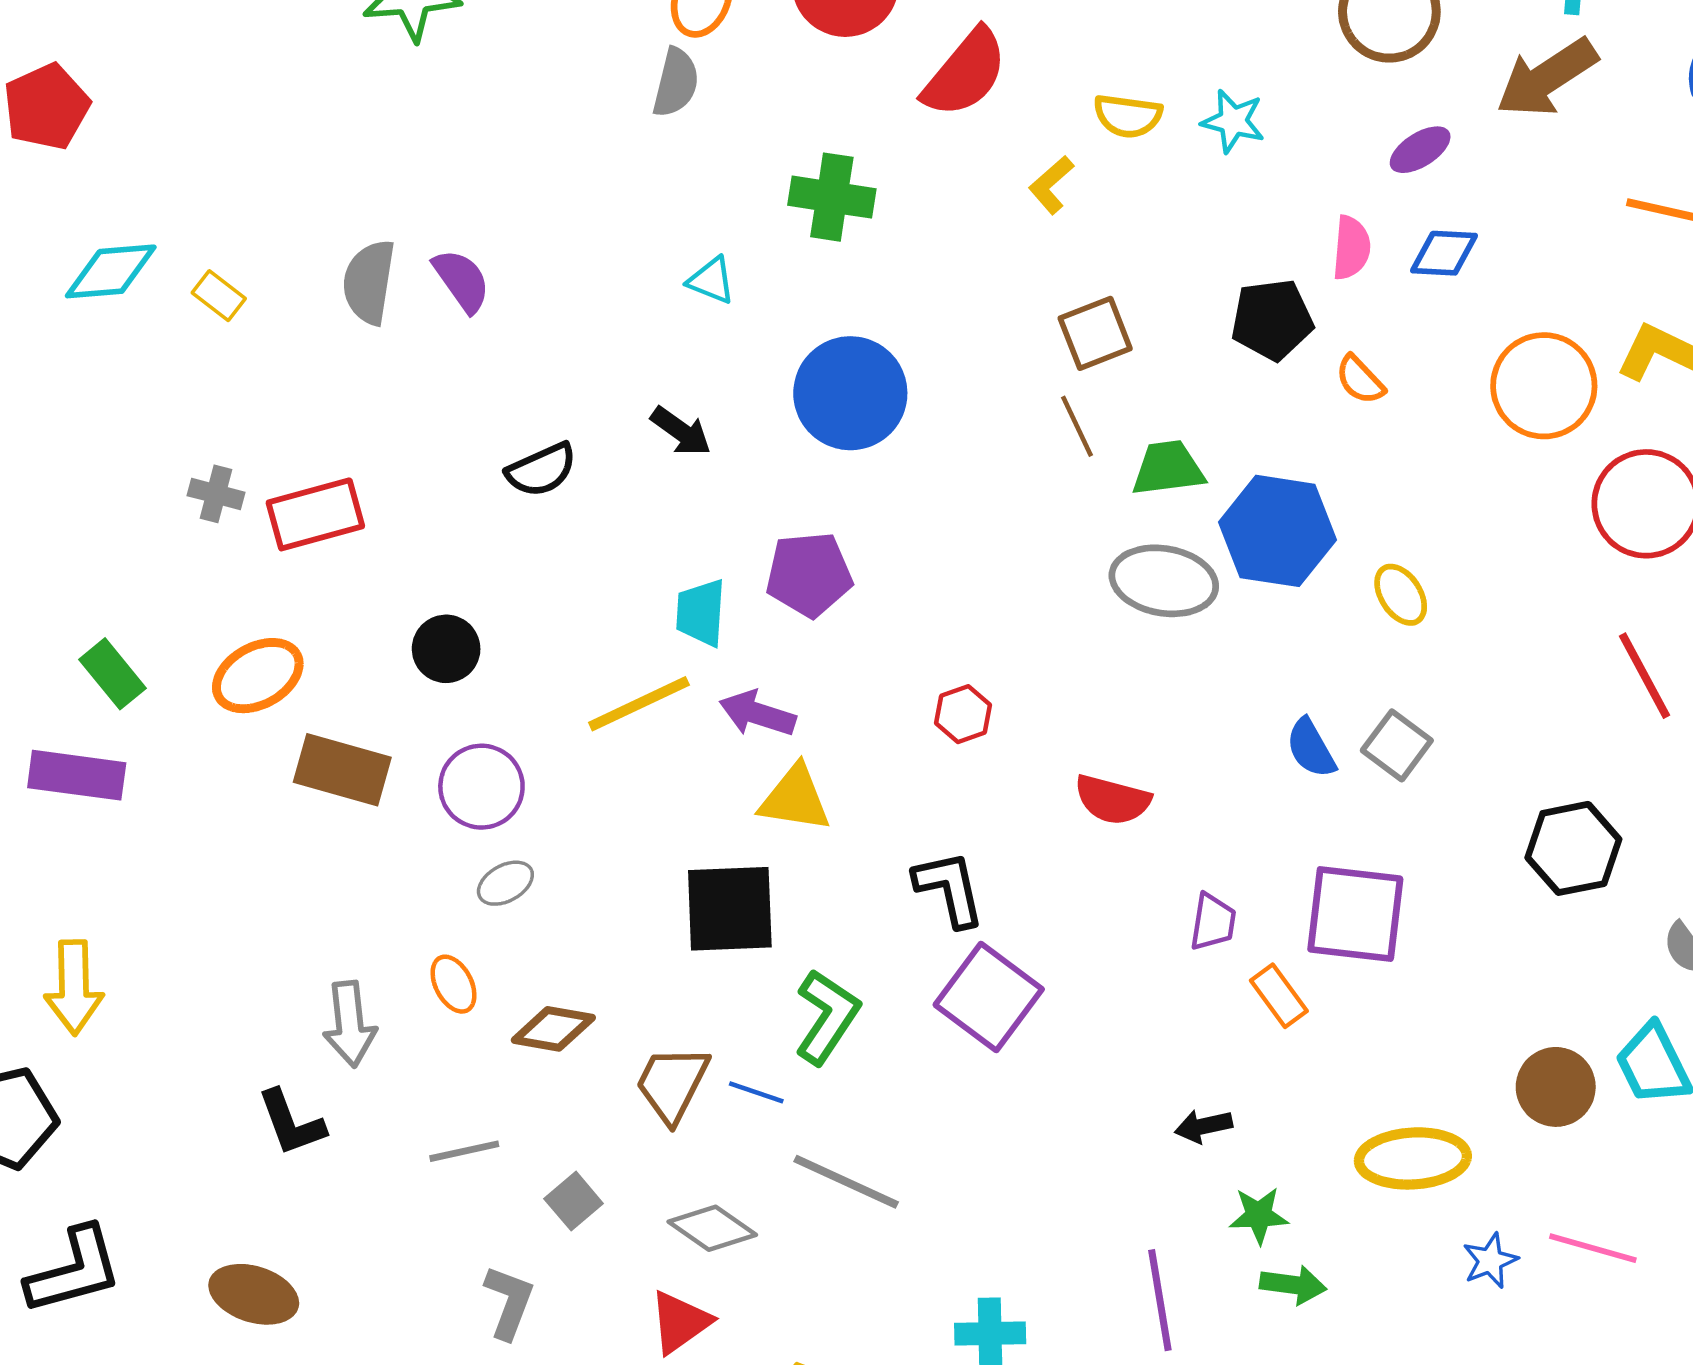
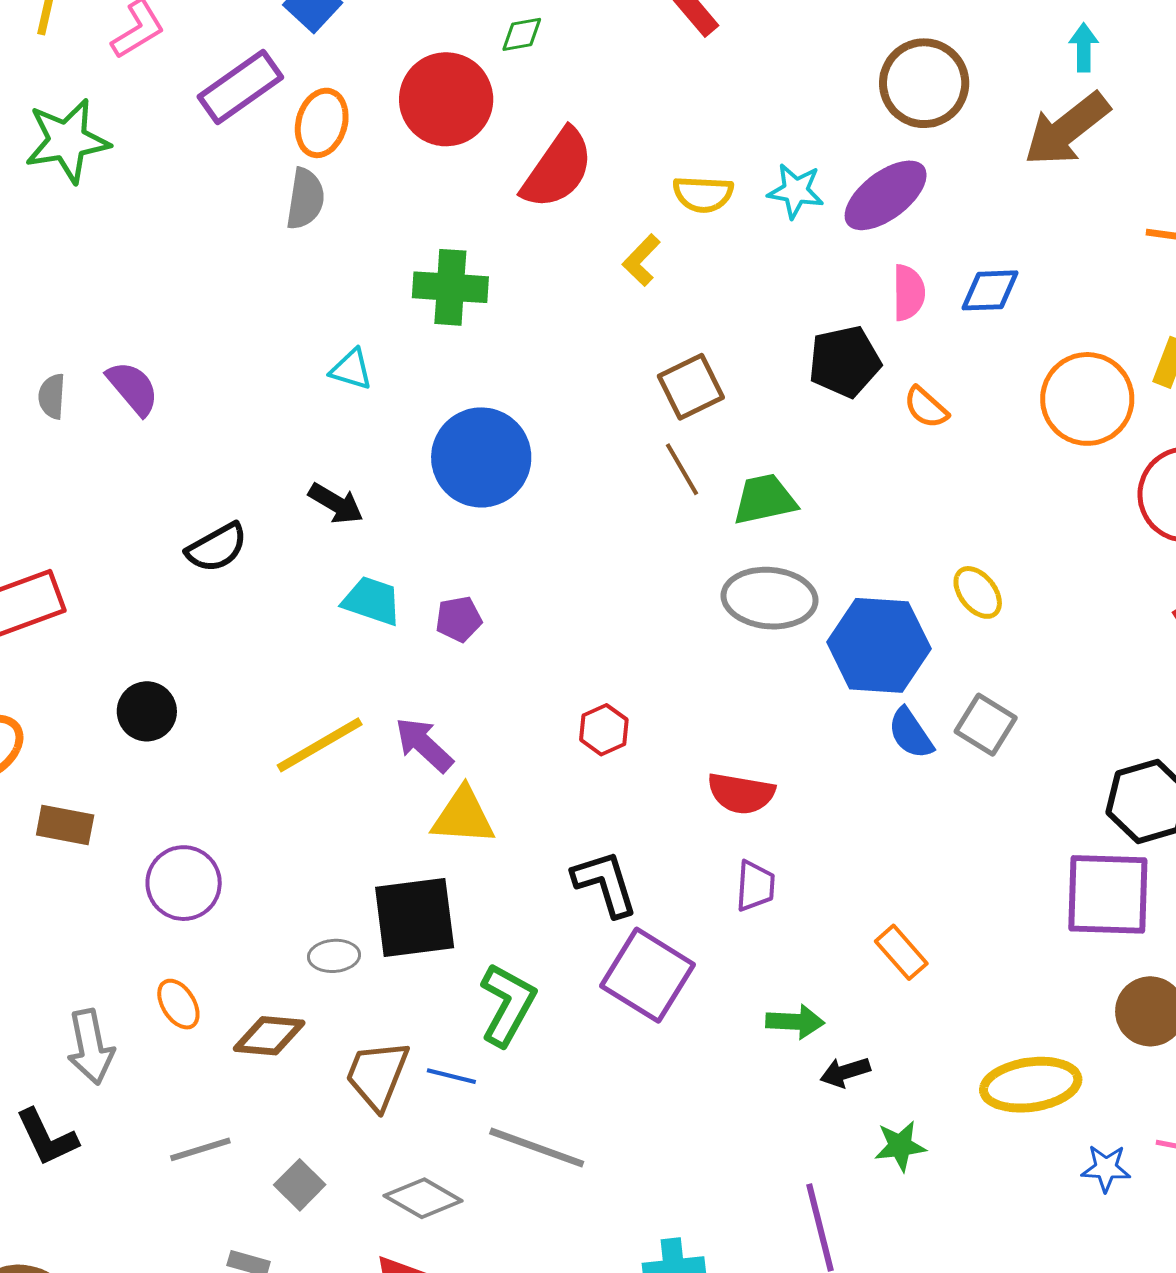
purple ellipse: (1420, 150) -> (886, 195), moved, size x1.6
gray semicircle: (369, 282) -> (52, 396), size x0.6
blue hexagon: (1277, 531) -> (879, 645), moved
purple pentagon: (809, 574) -> (459, 619), size x0.6
cyan trapezoid: (701, 613) -> (372, 601), moved, turned 110
purple arrow: (757, 714) -> (424, 745), turned 30
brown rectangle: (342, 770) -> (65, 825), size x0.7
purple circle: (481, 787) -> (184, 883), moved
gray ellipse: (505, 883) -> (334, 956), moved, turned 30
purple square: (1355, 914) -> (1108, 894), moved
purple trapezoid: (1213, 922) -> (755, 886), moved
blue star: (1490, 1261) -> (1106, 1168), turned 30
green arrow: (1293, 1285) -> (795, 1022), moved

